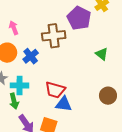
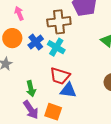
cyan cross: (20, 85) -> (56, 47), moved, turned 30
green arrow: (14, 101) -> (31, 89), moved

